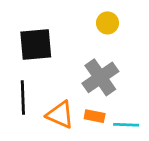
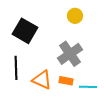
black square: (36, 44) -> (25, 31), turned 35

